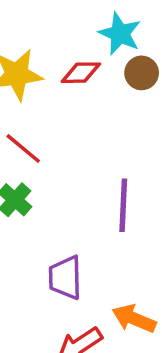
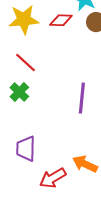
purple trapezoid: (65, 278) -> (26, 149), moved

